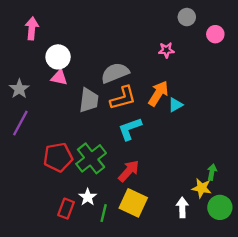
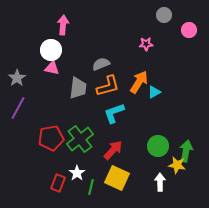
pink arrow: (32, 28) -> (63, 25), moved
gray semicircle: (115, 73) -> (101, 64), size x0.7
green arrow: (212, 172) -> (186, 151), size x1.5
green circle: (220, 207) -> (158, 146), moved

